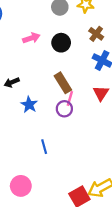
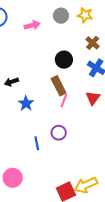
pink arrow: (31, 38) -> (32, 25), moved
black circle: (61, 43) -> (64, 60), moved
purple circle: (64, 109) -> (59, 133), moved

